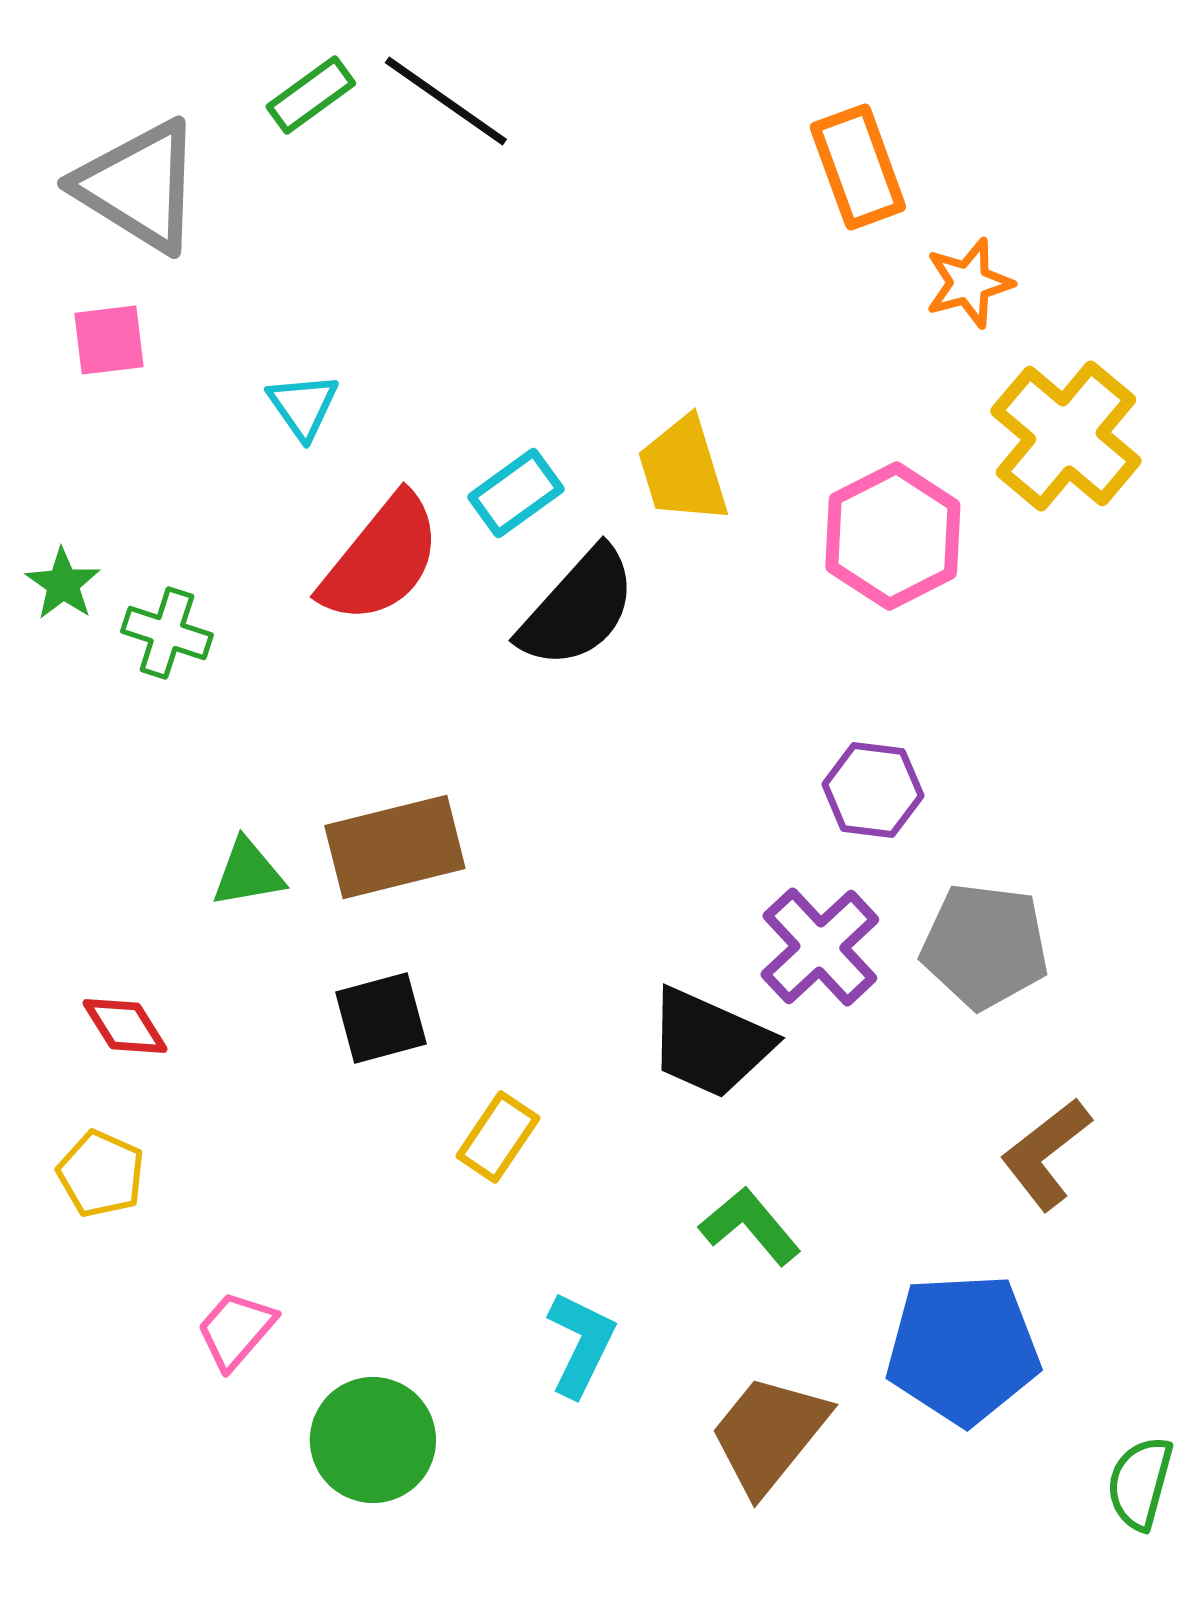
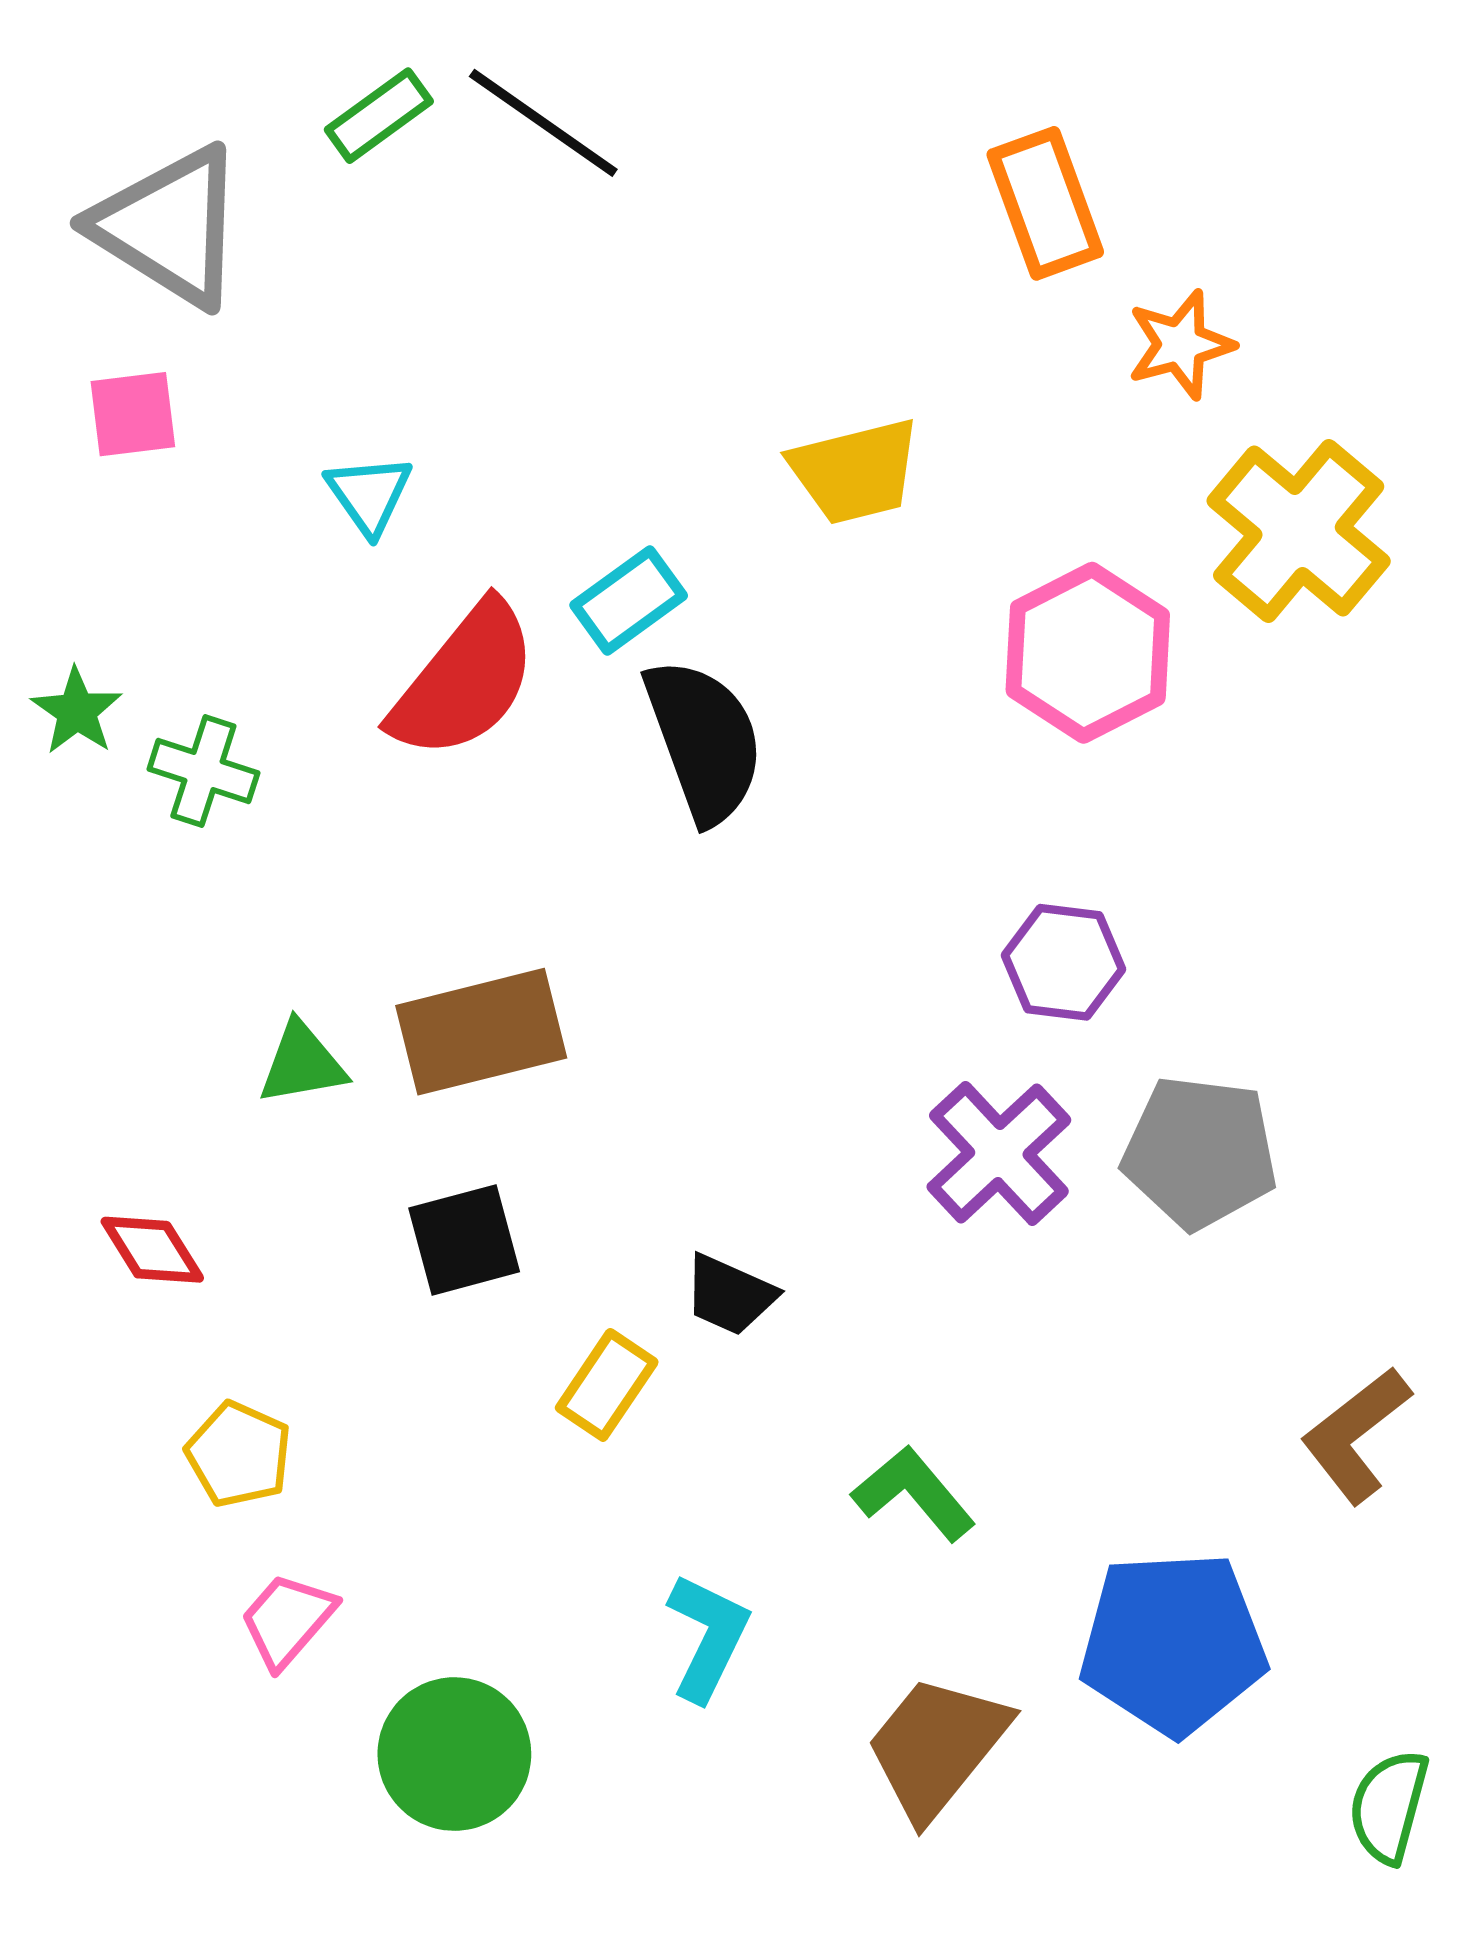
yellow trapezoid: (683, 470) -> (855, 471), moved, turned -87
black semicircle: (578, 608) -> (704, 740), turned -62
black trapezoid: (710, 1043) -> (730, 1295), moved, size x0.6
brown L-shape: (1046, 1154) -> (1356, 1435), moved
yellow pentagon: (101, 1174) -> (239, 1454), moved

